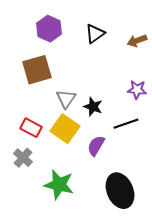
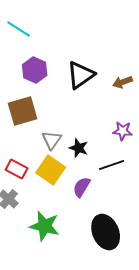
black triangle: (95, 34) -> (81, 75), size x1.4

